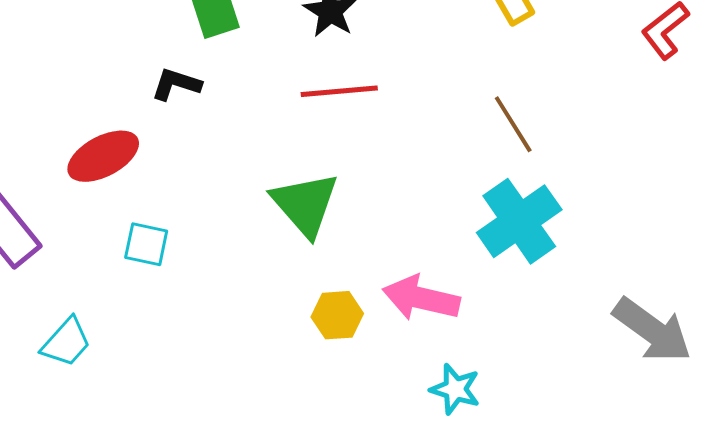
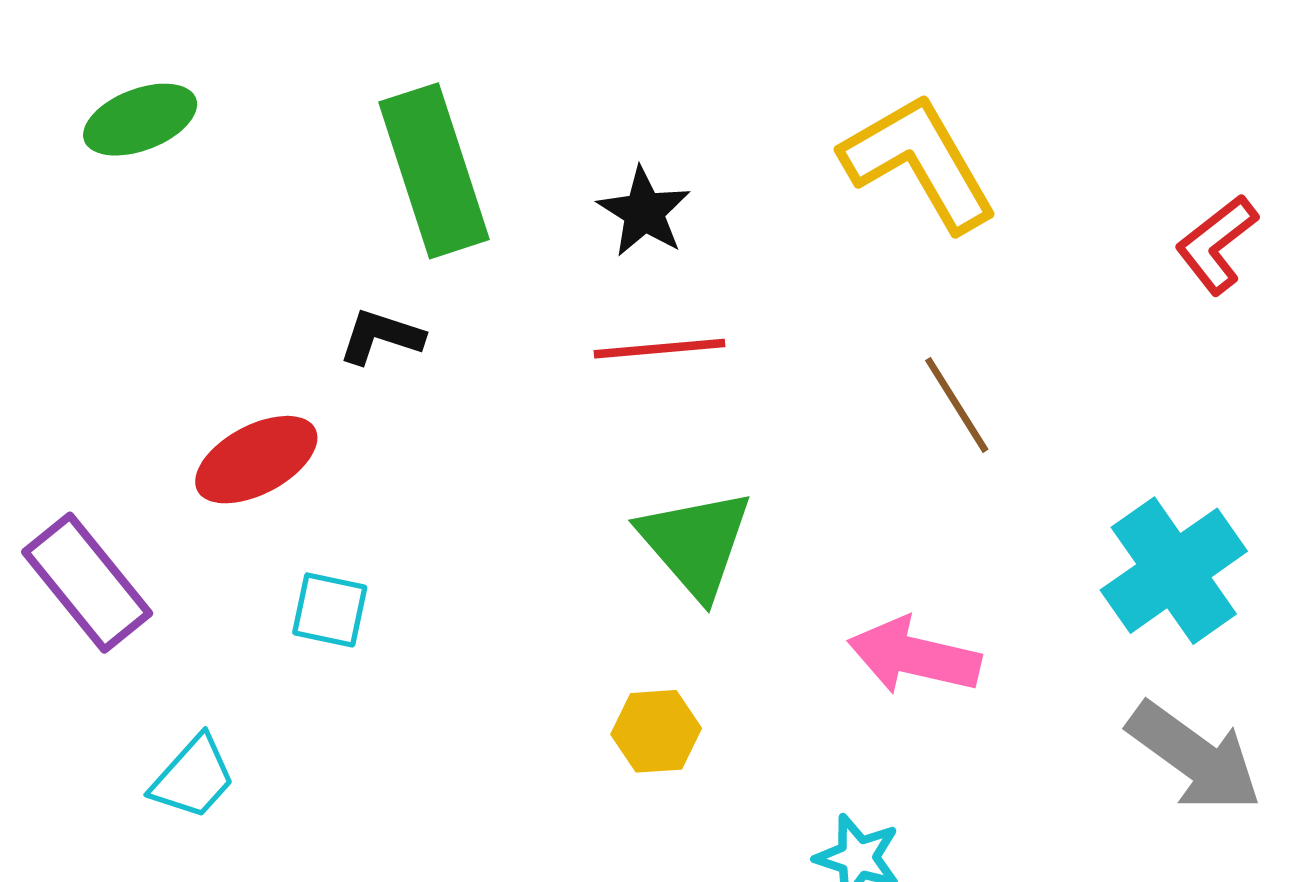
green triangle: (305, 204) -> (695, 543), moved
cyan cross: (519, 221) -> (1174, 571), moved
pink arrow: (421, 298) -> (914, 656), moved

